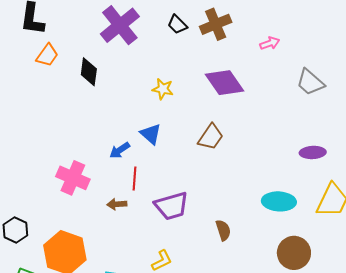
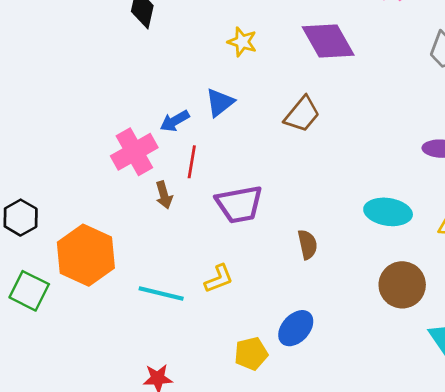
blue triangle: (151, 134) -> (220, 102), turned 35
pink cross: (73, 178) -> (134, 152), moved, turned 32
brown arrow: (117, 204) -> (164, 195), turned -108

